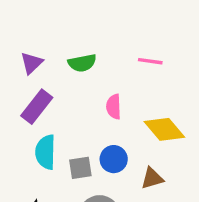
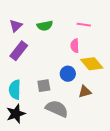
pink semicircle: (114, 107) -> (75, 46), moved
cyan semicircle: (45, 152) -> (15, 90), moved
blue circle: (114, 159) -> (68, 74), moved

